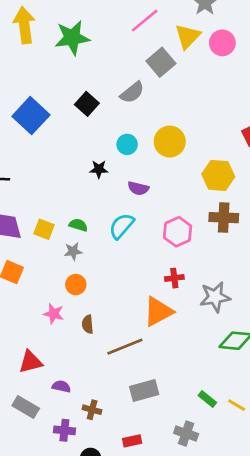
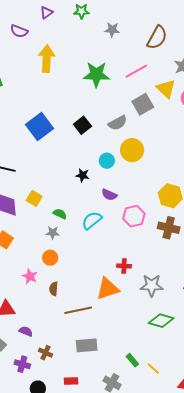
yellow triangle: (188, 36) -> (166, 89), turned -40
green star: (72, 38) -> (96, 74), moved
yellow circle: (170, 142) -> (132, 150), moved
yellow square: (44, 229) -> (34, 198), moved
pink hexagon: (178, 232) -> (134, 216), moved

